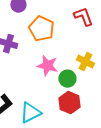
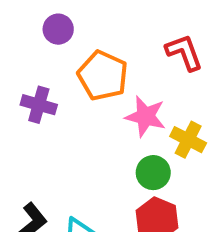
pink star: (47, 66) -> (145, 116), moved

